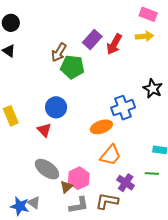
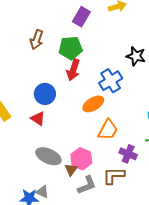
purple rectangle: (92, 40) -> (81, 17), moved
red arrow: (114, 44) -> (73, 70), moved
green pentagon: (72, 67) -> (71, 48), moved

